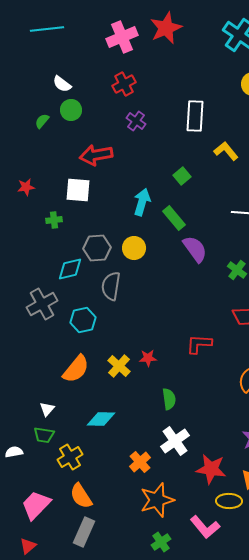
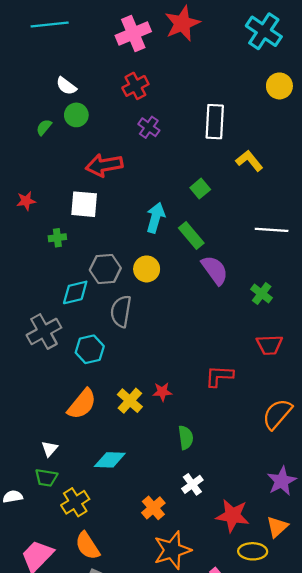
white cross: (175, 441) -> (192, 484), size x0.7

